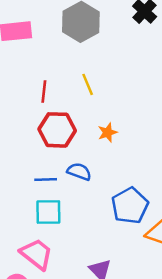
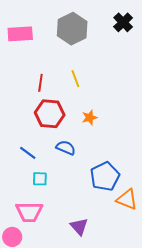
blue line: (46, 179) -> (28, 153), moved, turned 36
cyan square: (48, 212) -> (40, 179), size x0.7
pink trapezoid: (37, 254) -> (29, 212), turned 140

